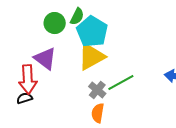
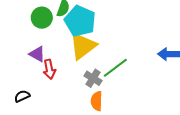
purple triangle: (45, 58) -> (37, 54), size x0.7
red arrow: (28, 79) -> (49, 69), moved, size x0.7

